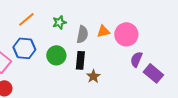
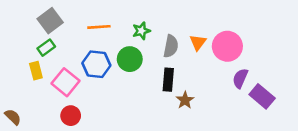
orange line: (26, 19) -> (99, 27), turned 36
orange triangle: (103, 31) -> (198, 42), turned -40
green circle: (56, 55) -> (130, 59), moved

